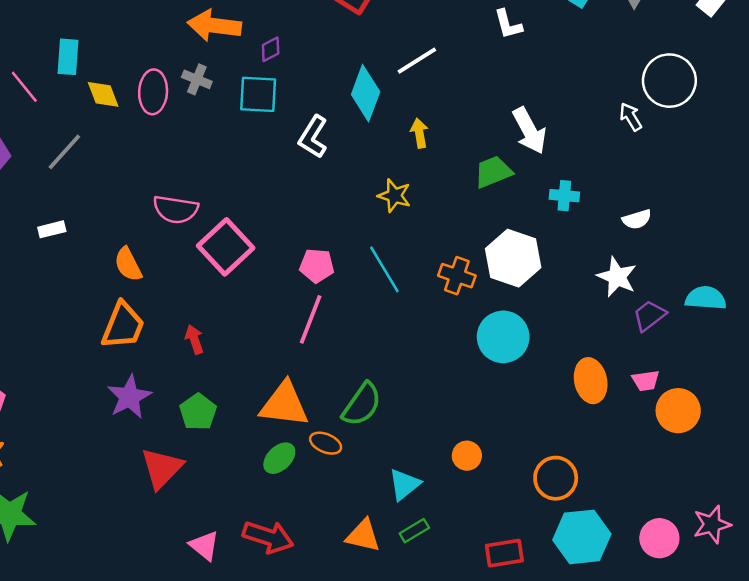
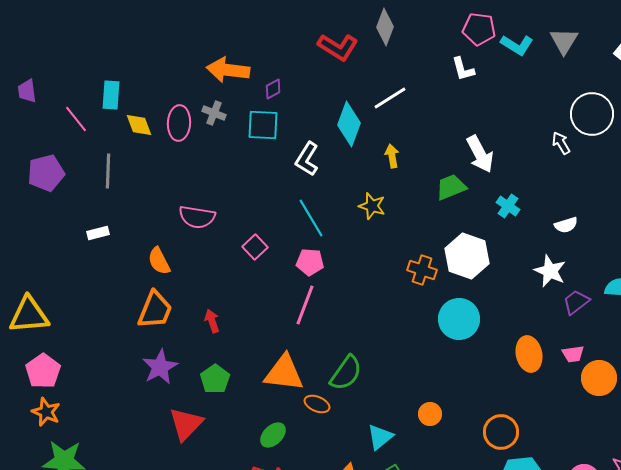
gray line: (64, 152) -> (108, 171), turned -40
cyan cross: (564, 196) -> (508, 206), turned 30
pink square: (226, 247) -> (255, 247), moved, size x0.6
cyan line: (384, 269) -> (311, 218), moved
green ellipse: (279, 458) -> (273, 435), moved

